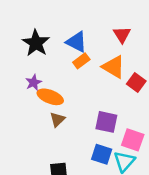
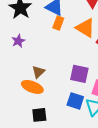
orange rectangle: (81, 61) -> (58, 23), turned -32
orange ellipse: (50, 97) -> (32, 87), moved

